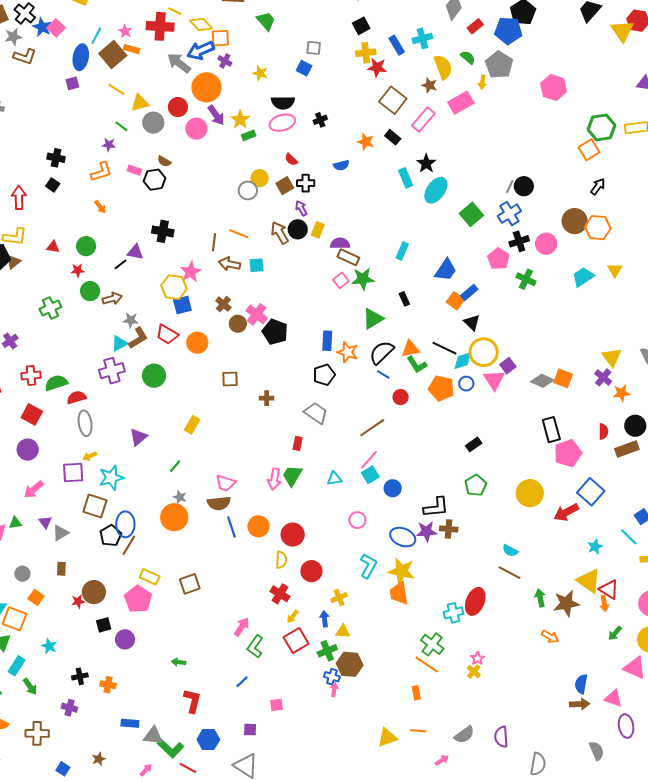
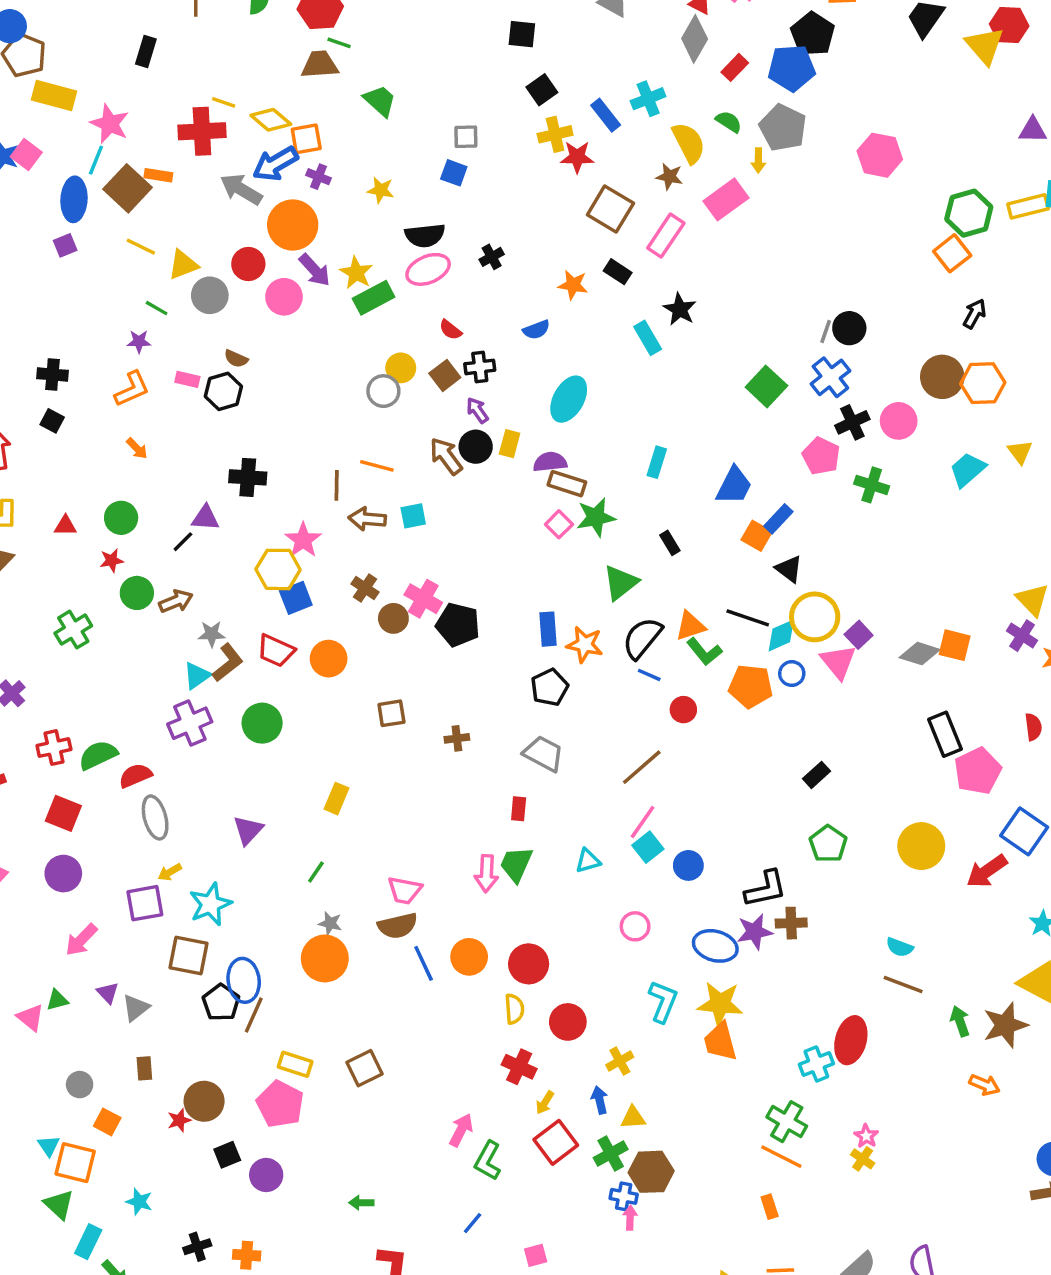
pink star: (125, 31) -> (110, 124), moved, size x1.6
green rectangle: (249, 135) -> (374, 298), size x1.6
cyan ellipse: (436, 190) -> (569, 399), moved

